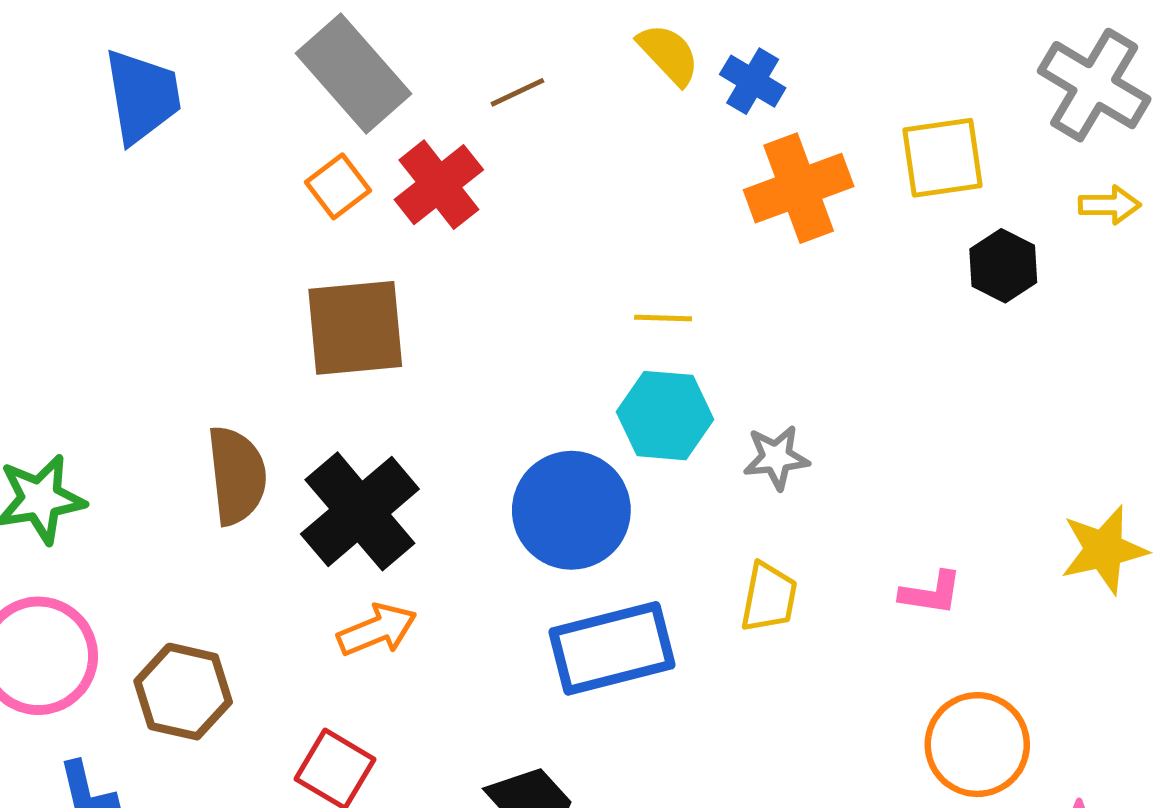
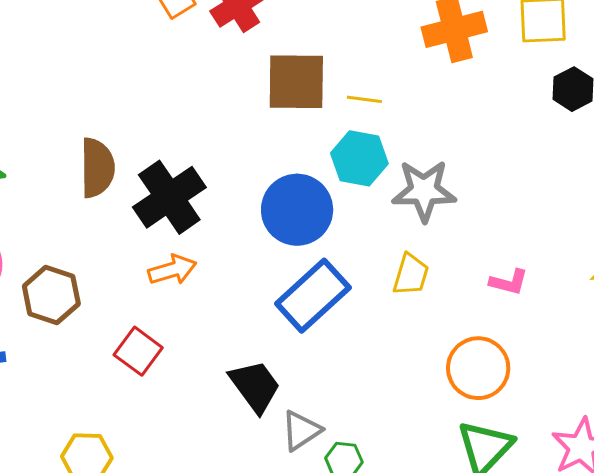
brown square: (355, 328) -> (296, 82), moved
gray star: (776, 457) -> (424, 191), size x1.6
blue rectangle: (612, 648) -> (313, 296), turned -34
orange circle: (977, 745) -> (478, 368), moved

